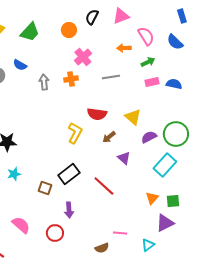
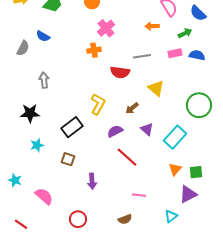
orange arrow: (124, 48) -> (152, 26), moved
green arrow: (148, 62) -> (185, 33), moved
gray line: (111, 77) -> (142, 56), moved
gray arrow: (44, 82) -> (44, 80), moved
red semicircle: (97, 114) -> (120, 72), moved
purple semicircle: (149, 137) -> (115, 131), moved
cyan rectangle: (165, 165) -> (175, 137), moved
black rectangle: (69, 174) -> (72, 127), moved
red circle: (55, 233) -> (78, 219), moved
pink line: (120, 233) -> (139, 195), moved

